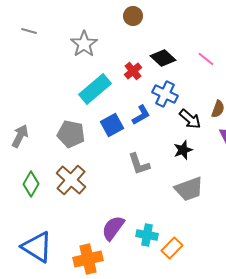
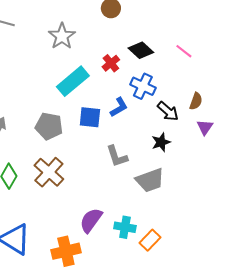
blue square: (112, 125) -> (90, 117), turned 35
gray trapezoid: (189, 189) -> (150, 180), moved

